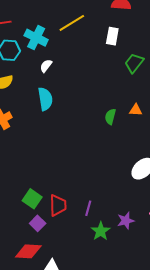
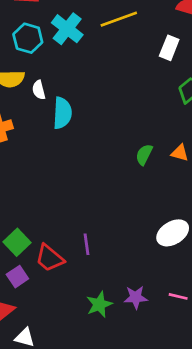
white semicircle: (46, 66) -> (39, 90), moved, turned -64
red trapezoid: (58, 205) -> (50, 258), turned 120
purple line: (88, 208) -> (87, 244), moved, turned -35

